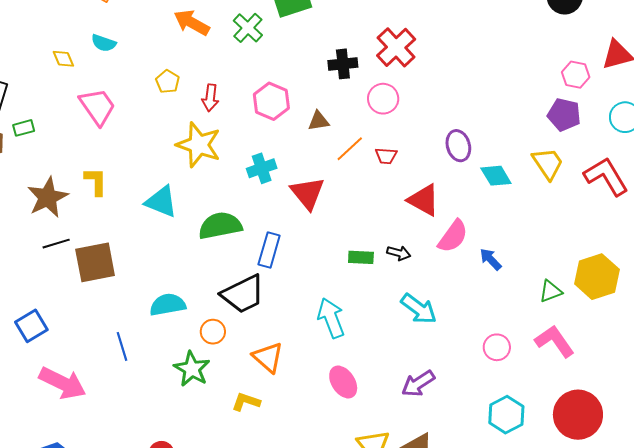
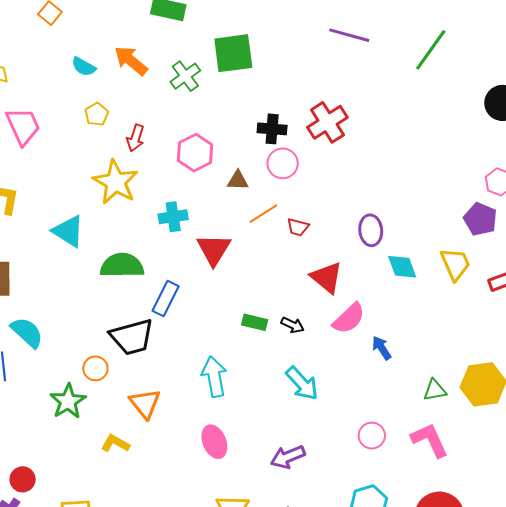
cyan semicircle: (104, 43) -> (84, 67), moved
pink circle: (383, 99) -> (283, 163), moved
cyan semicircle: (168, 305) -> (27, 332), moved, turned 42

